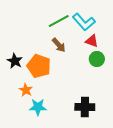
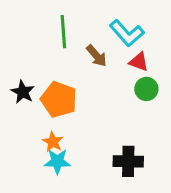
green line: (59, 21) -> (63, 32), moved, turned -65
brown arrow: (59, 45) -> (97, 56), moved
orange star: (26, 90) -> (53, 142), moved

